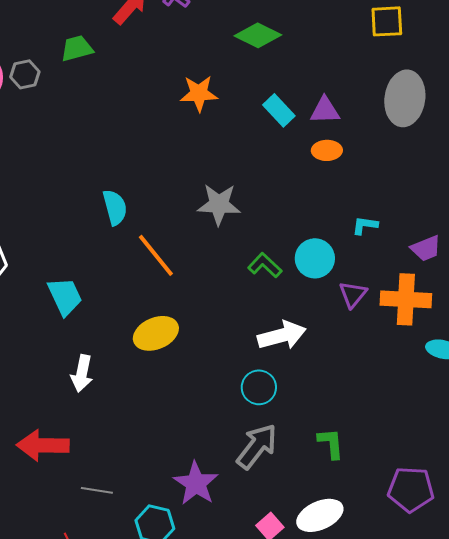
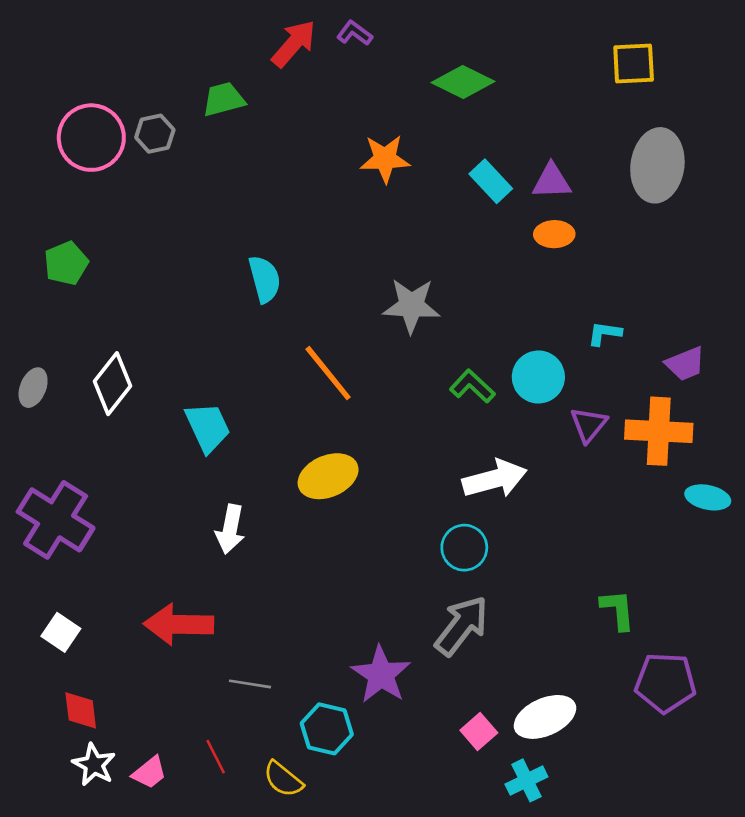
cyan semicircle: (115, 207) -> (265, 279), moved
green L-shape: (331, 443) -> (618, 610), moved

